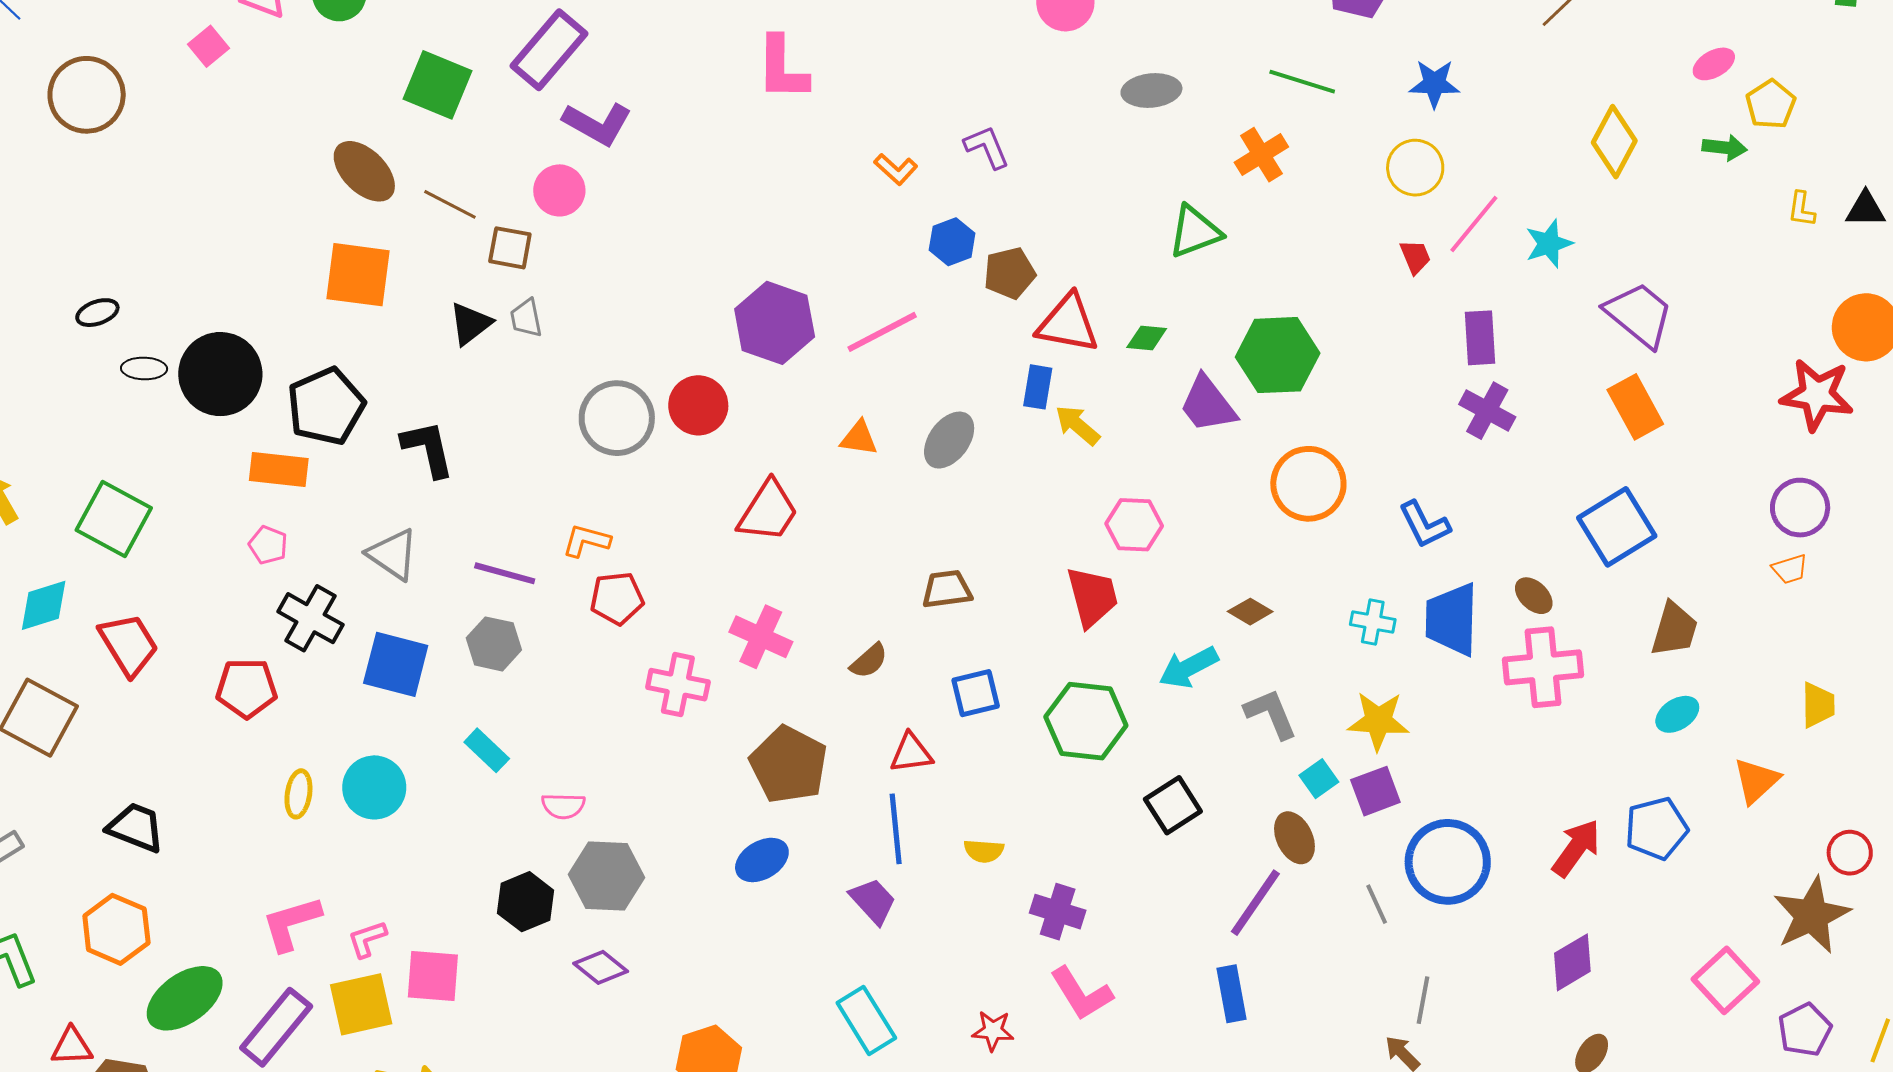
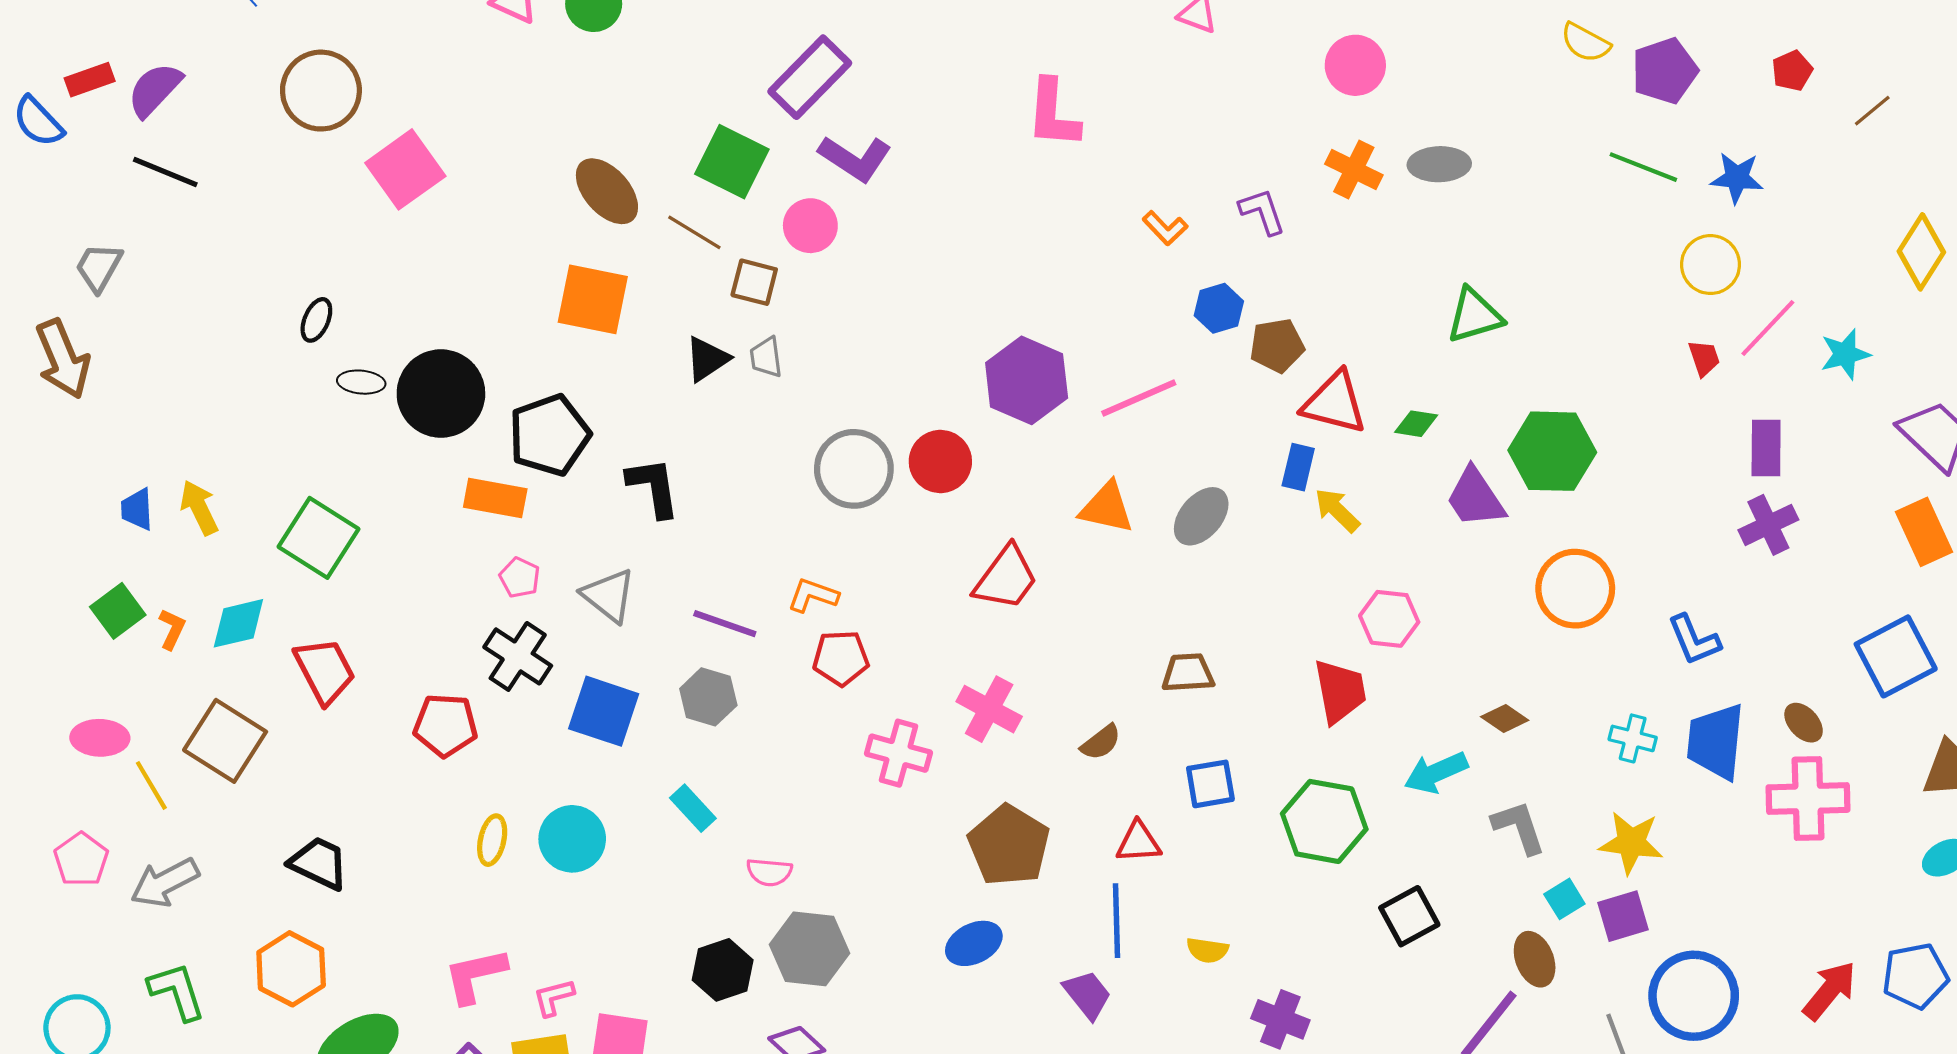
pink square: (208, 46) -> (405, 169), moved, size x1.8
green line: (1302, 82) -> (1643, 167), moved
green square: (437, 85) -> (732, 162), moved
orange cross: (1261, 155) -> (1354, 169), moved, turned -36
black ellipse: (97, 313) -> (316, 320), turned -51
purple cross: (1487, 411) -> (1768, 525), turned 32
orange triangle: (859, 438) -> (1107, 508), size x1.4
pink pentagon: (268, 545) -> (520, 578), moved

